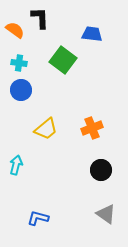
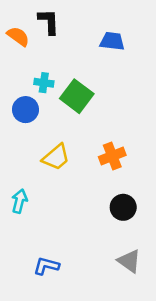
green square: (63, 60) -> (77, 96), moved
cyan cross: (19, 63) -> (44, 83), moved

